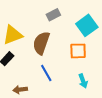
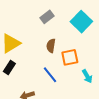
brown semicircle: (41, 43) -> (51, 46), moved, size x0.6
orange square: (78, 51) -> (70, 57), moved

